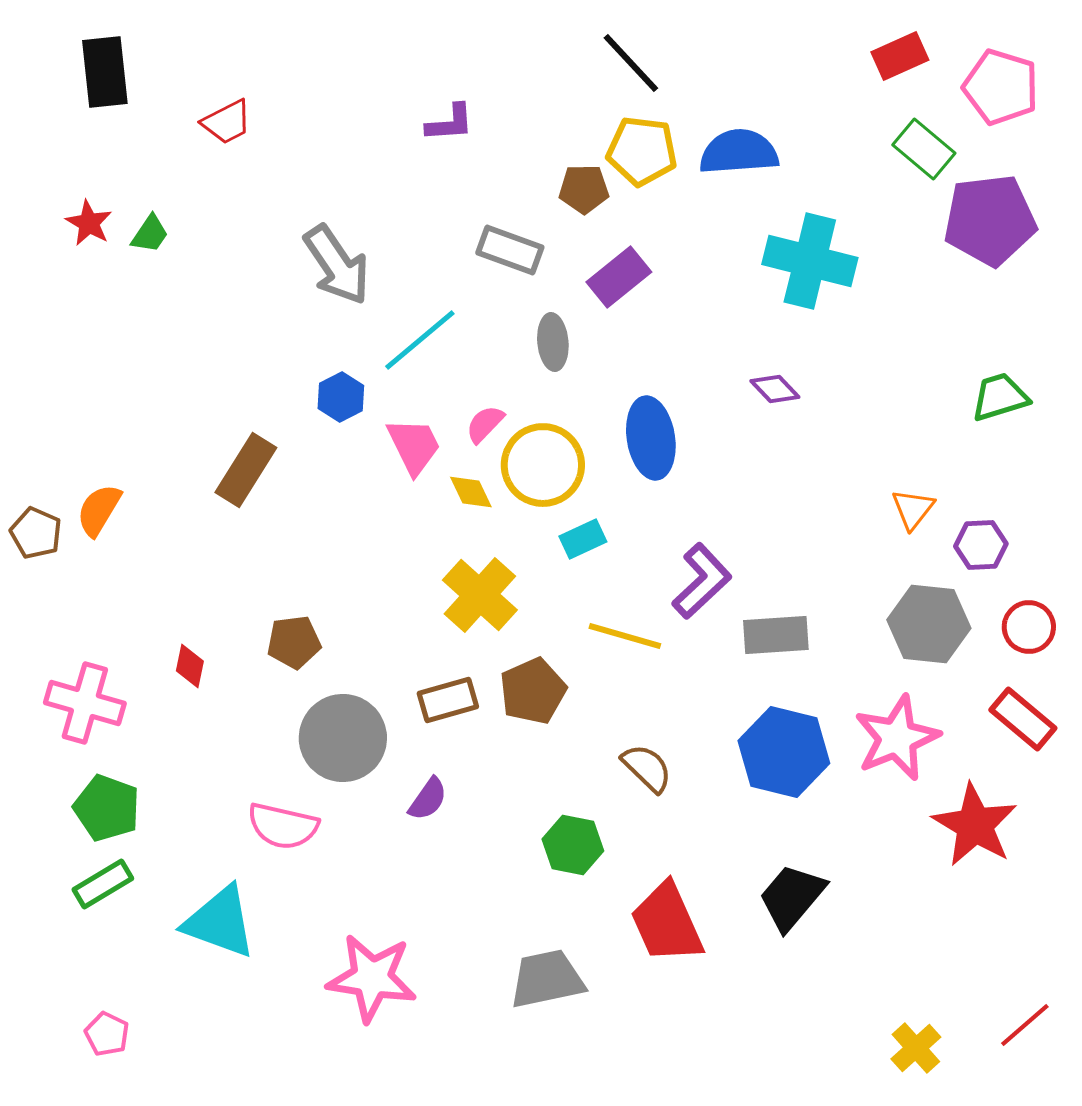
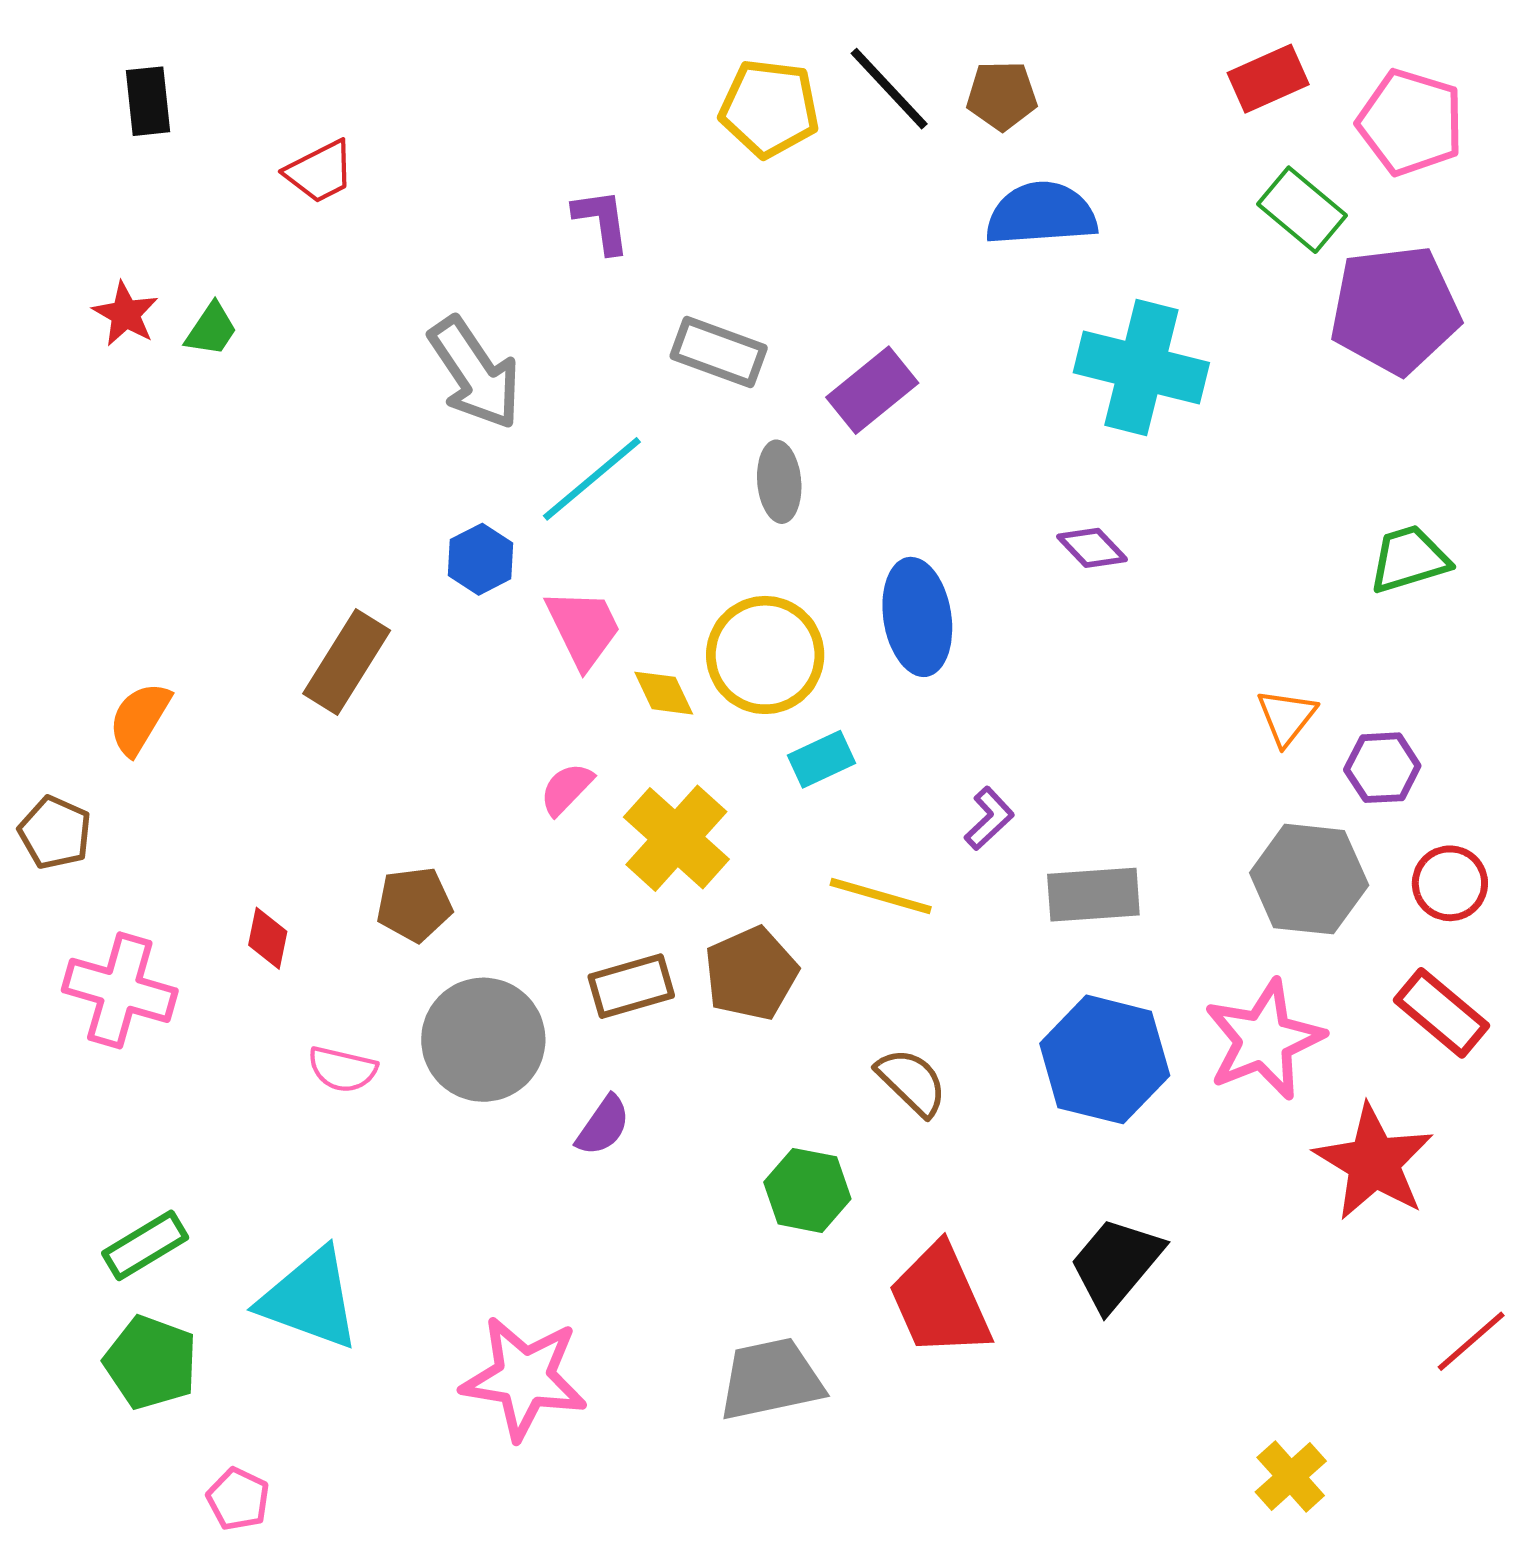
black rectangle: (105, 72) -> (148, 101), size x0.7
purple L-shape: (450, 123) -> (602, 221), moved, turned -94
yellow pentagon: (642, 151) -> (769, 108), moved
brown pentagon: (584, 189) -> (1002, 96), moved
pink semicircle: (485, 424) -> (566, 789), moved
brown pentagon: (36, 533) -> (55, 833), moved
purple L-shape: (702, 581) -> (989, 818), size x0.6
green pentagon: (107, 808) -> (151, 1362), moved
pink semicircle: (283, 826) -> (342, 1069), moved, size x0.7
red line: (1025, 1025) -> (1471, 1341), moved
pink pentagon: (107, 1034) -> (238, 1499), moved

